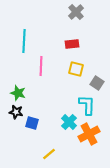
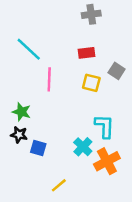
gray cross: (76, 12) -> (91, 14), turned 35
cyan line: (24, 41) -> (29, 49), turned -50
gray square: (97, 83) -> (117, 71), moved

